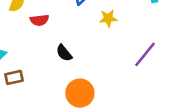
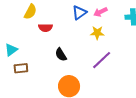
purple line: (145, 54) -> (102, 60), moved

